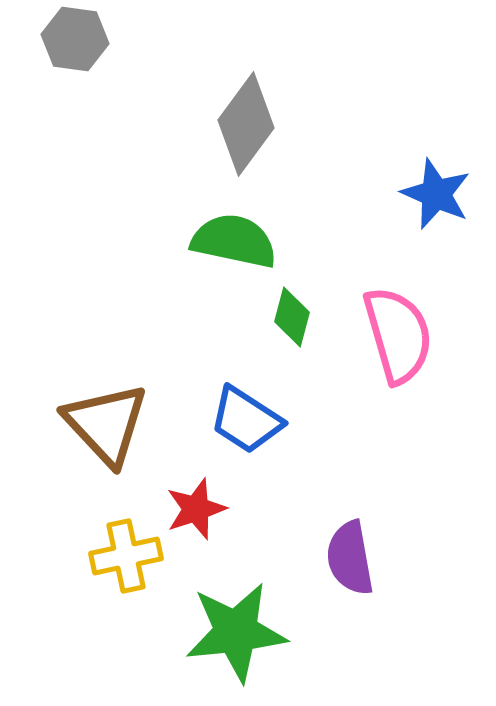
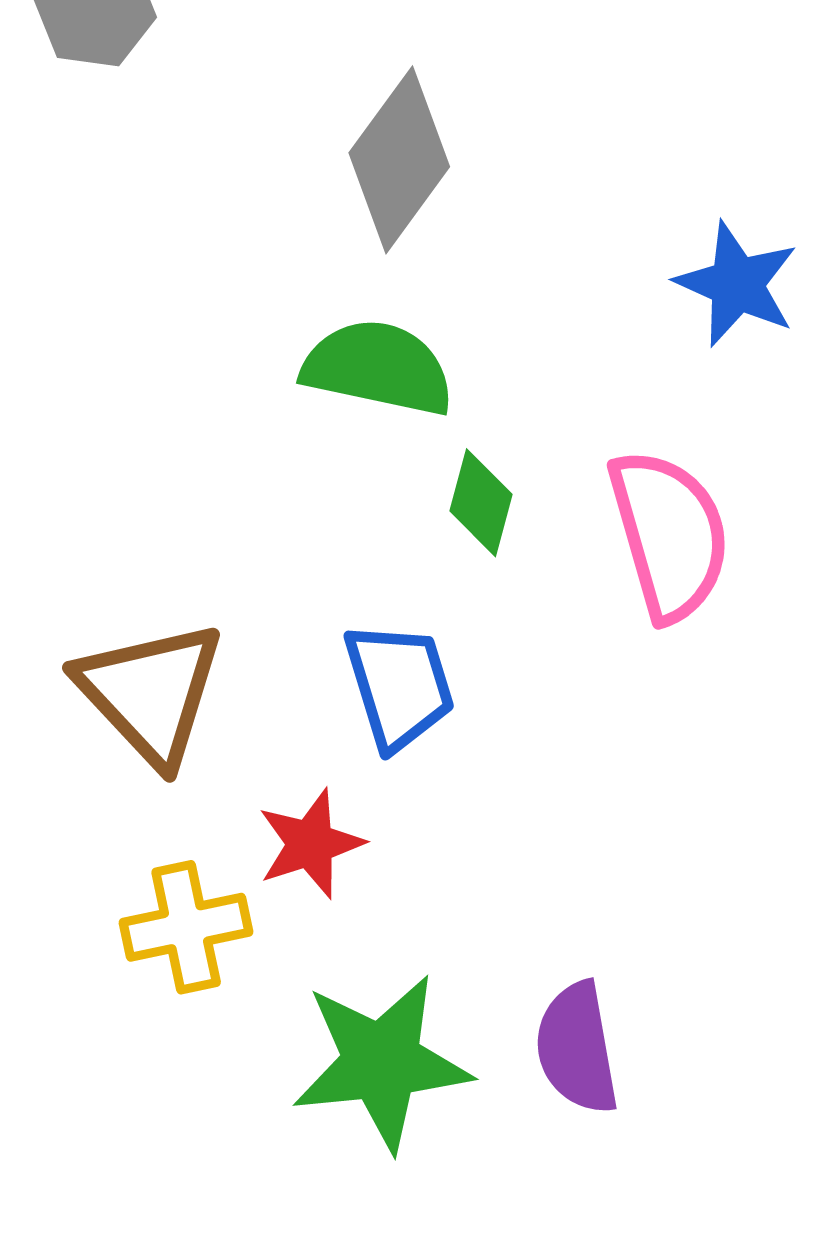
blue trapezoid: (246, 420) -> (399, 686), turned -140
purple semicircle: (350, 558) -> (577, 1048), moved

